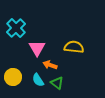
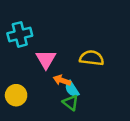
cyan cross: (16, 28) -> (20, 34), turned 30
cyan semicircle: (38, 80) -> (72, 89), moved

